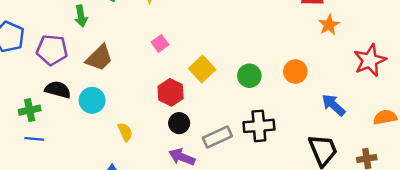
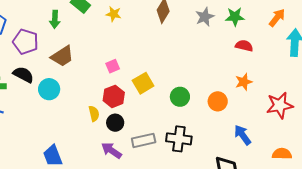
orange star: (329, 25) -> (244, 82), moved
pink square: (160, 43) -> (113, 66), moved
yellow semicircle: (125, 132) -> (94, 114), moved

